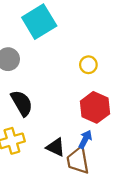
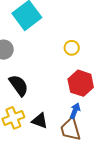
black triangle: (56, 147) -> (40, 121), moved

